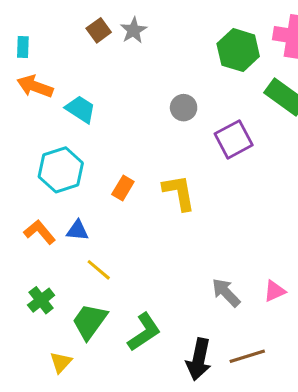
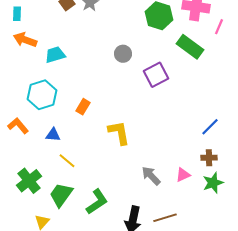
cyan trapezoid: (80, 109) -> (55, 55), turned -50
yellow L-shape: (179, 193) -> (119, 133), moved
orange L-shape: (40, 232) -> (18, 126), moved
green cross: (41, 300) -> (29, 181), size x1.4

